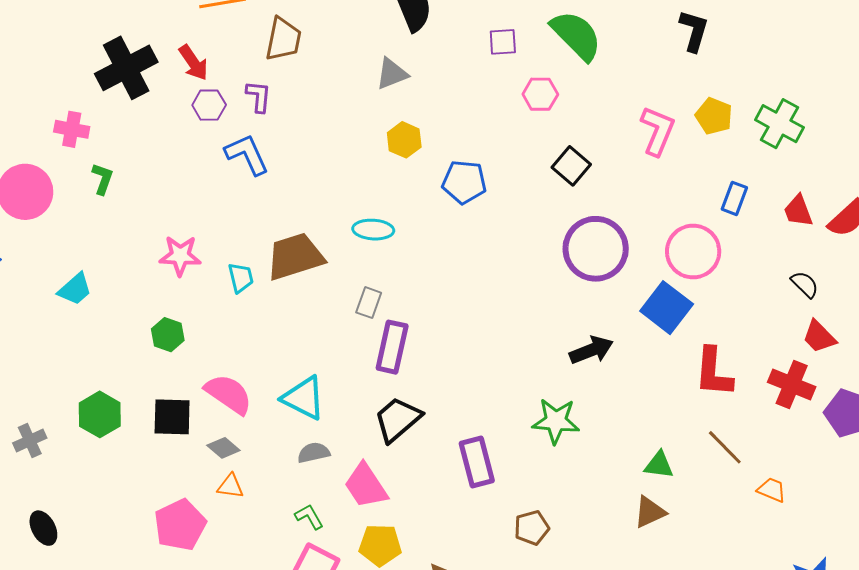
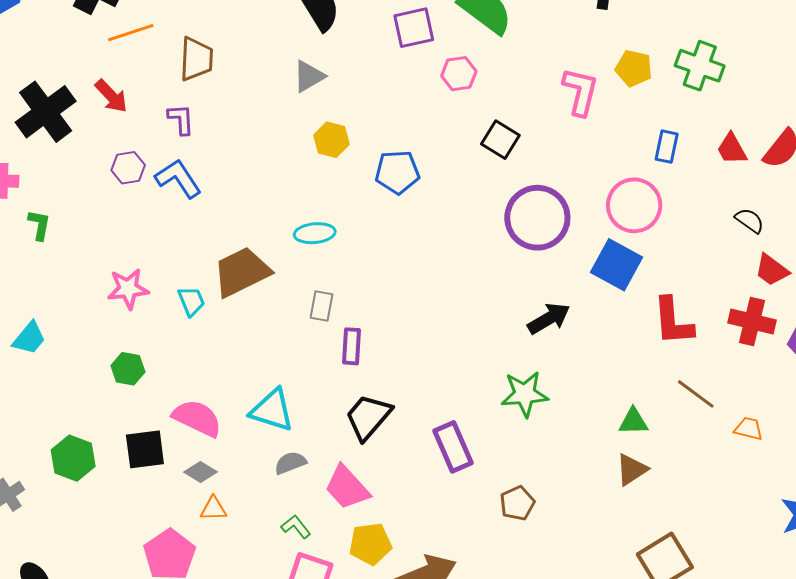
purple square: (503, 42) -> (414, 28), size x1.4
purple hexagon: (209, 105) -> (128, 168), moved
purple rectangle: (392, 347) -> (351, 346), size x0.7

